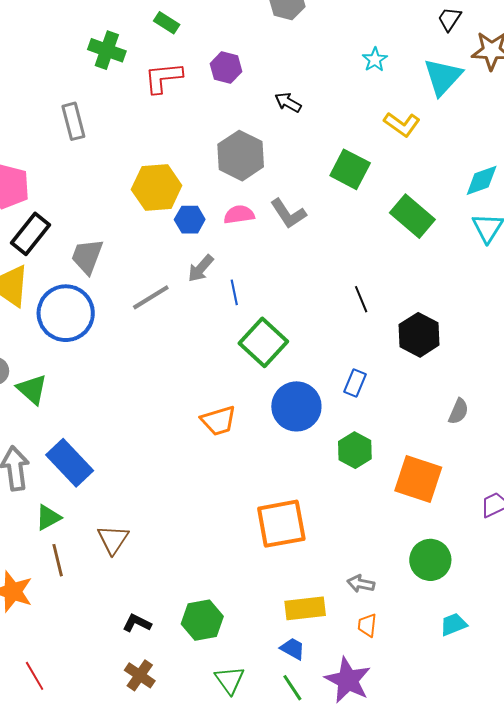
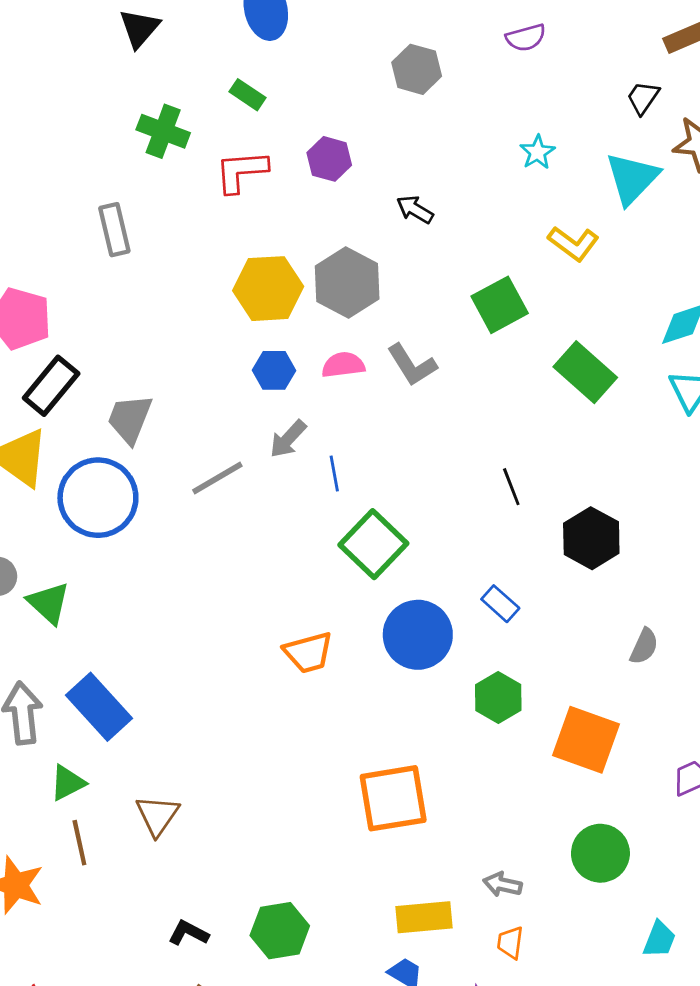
green square: (350, 169) -> (500, 305), turned 33
yellow hexagon: (157, 187) -> (268, 289), moved
blue rectangle: (355, 383) -> (500, 604), turned -72
cyan trapezoid: (453, 624) -> (659, 939), moved, turned 132

